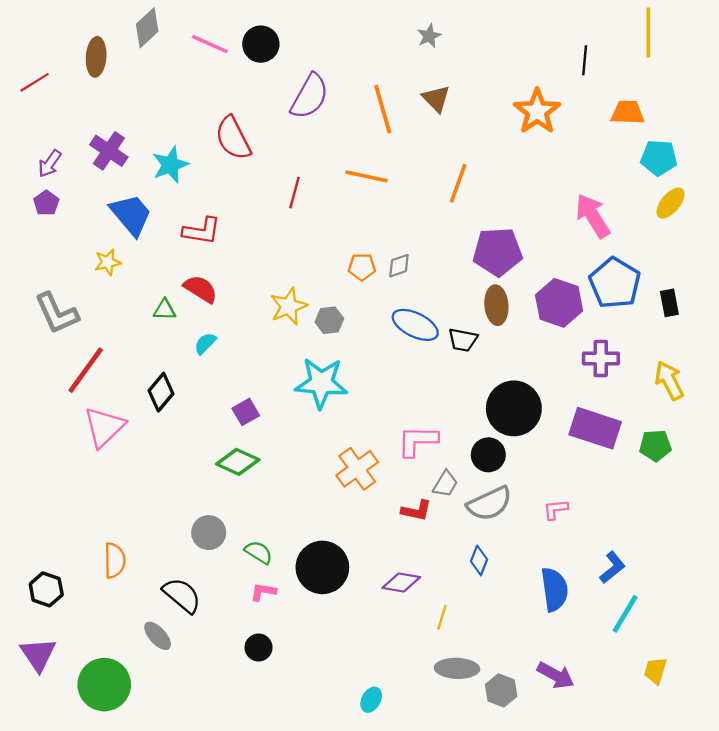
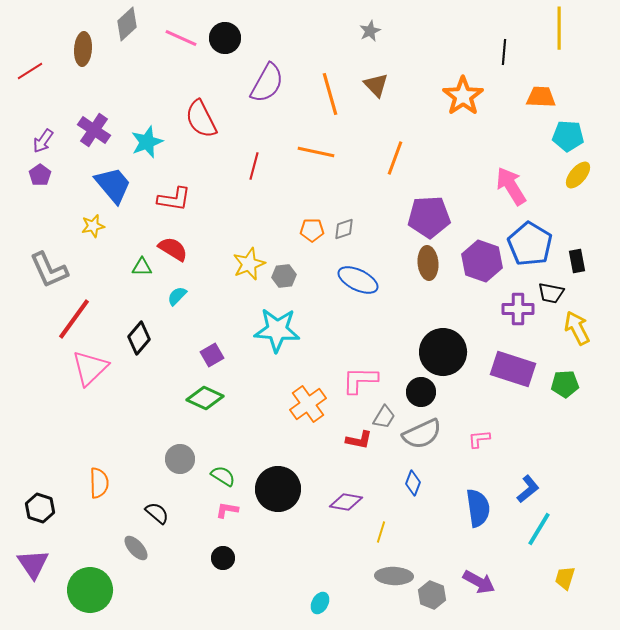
black trapezoid: (463, 340) -> (551, 293), moved
black semicircle: (182, 595) -> (157, 513), size x0.7

